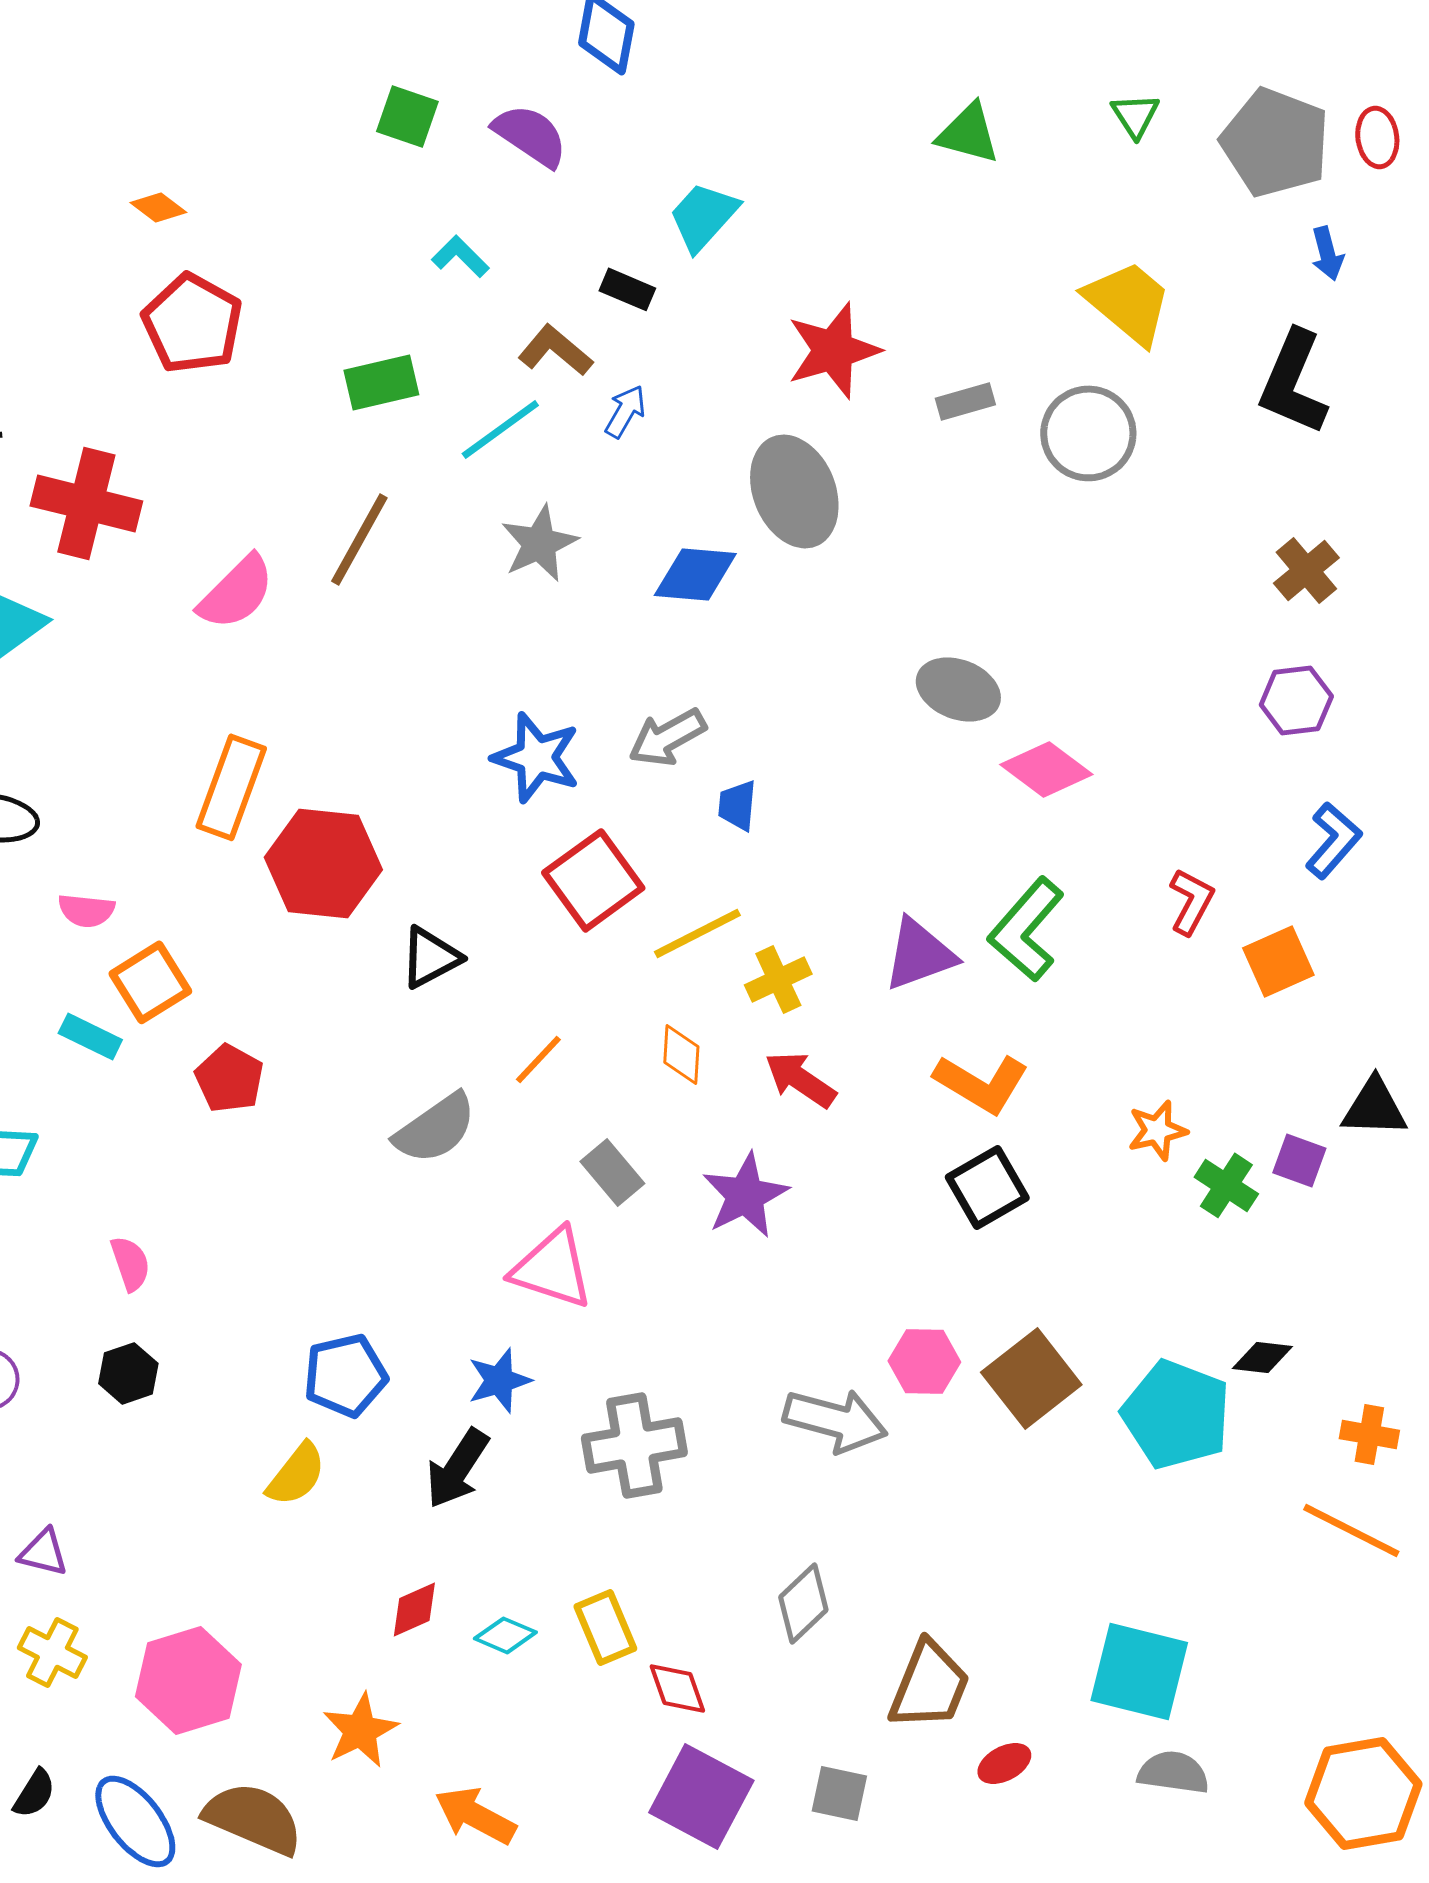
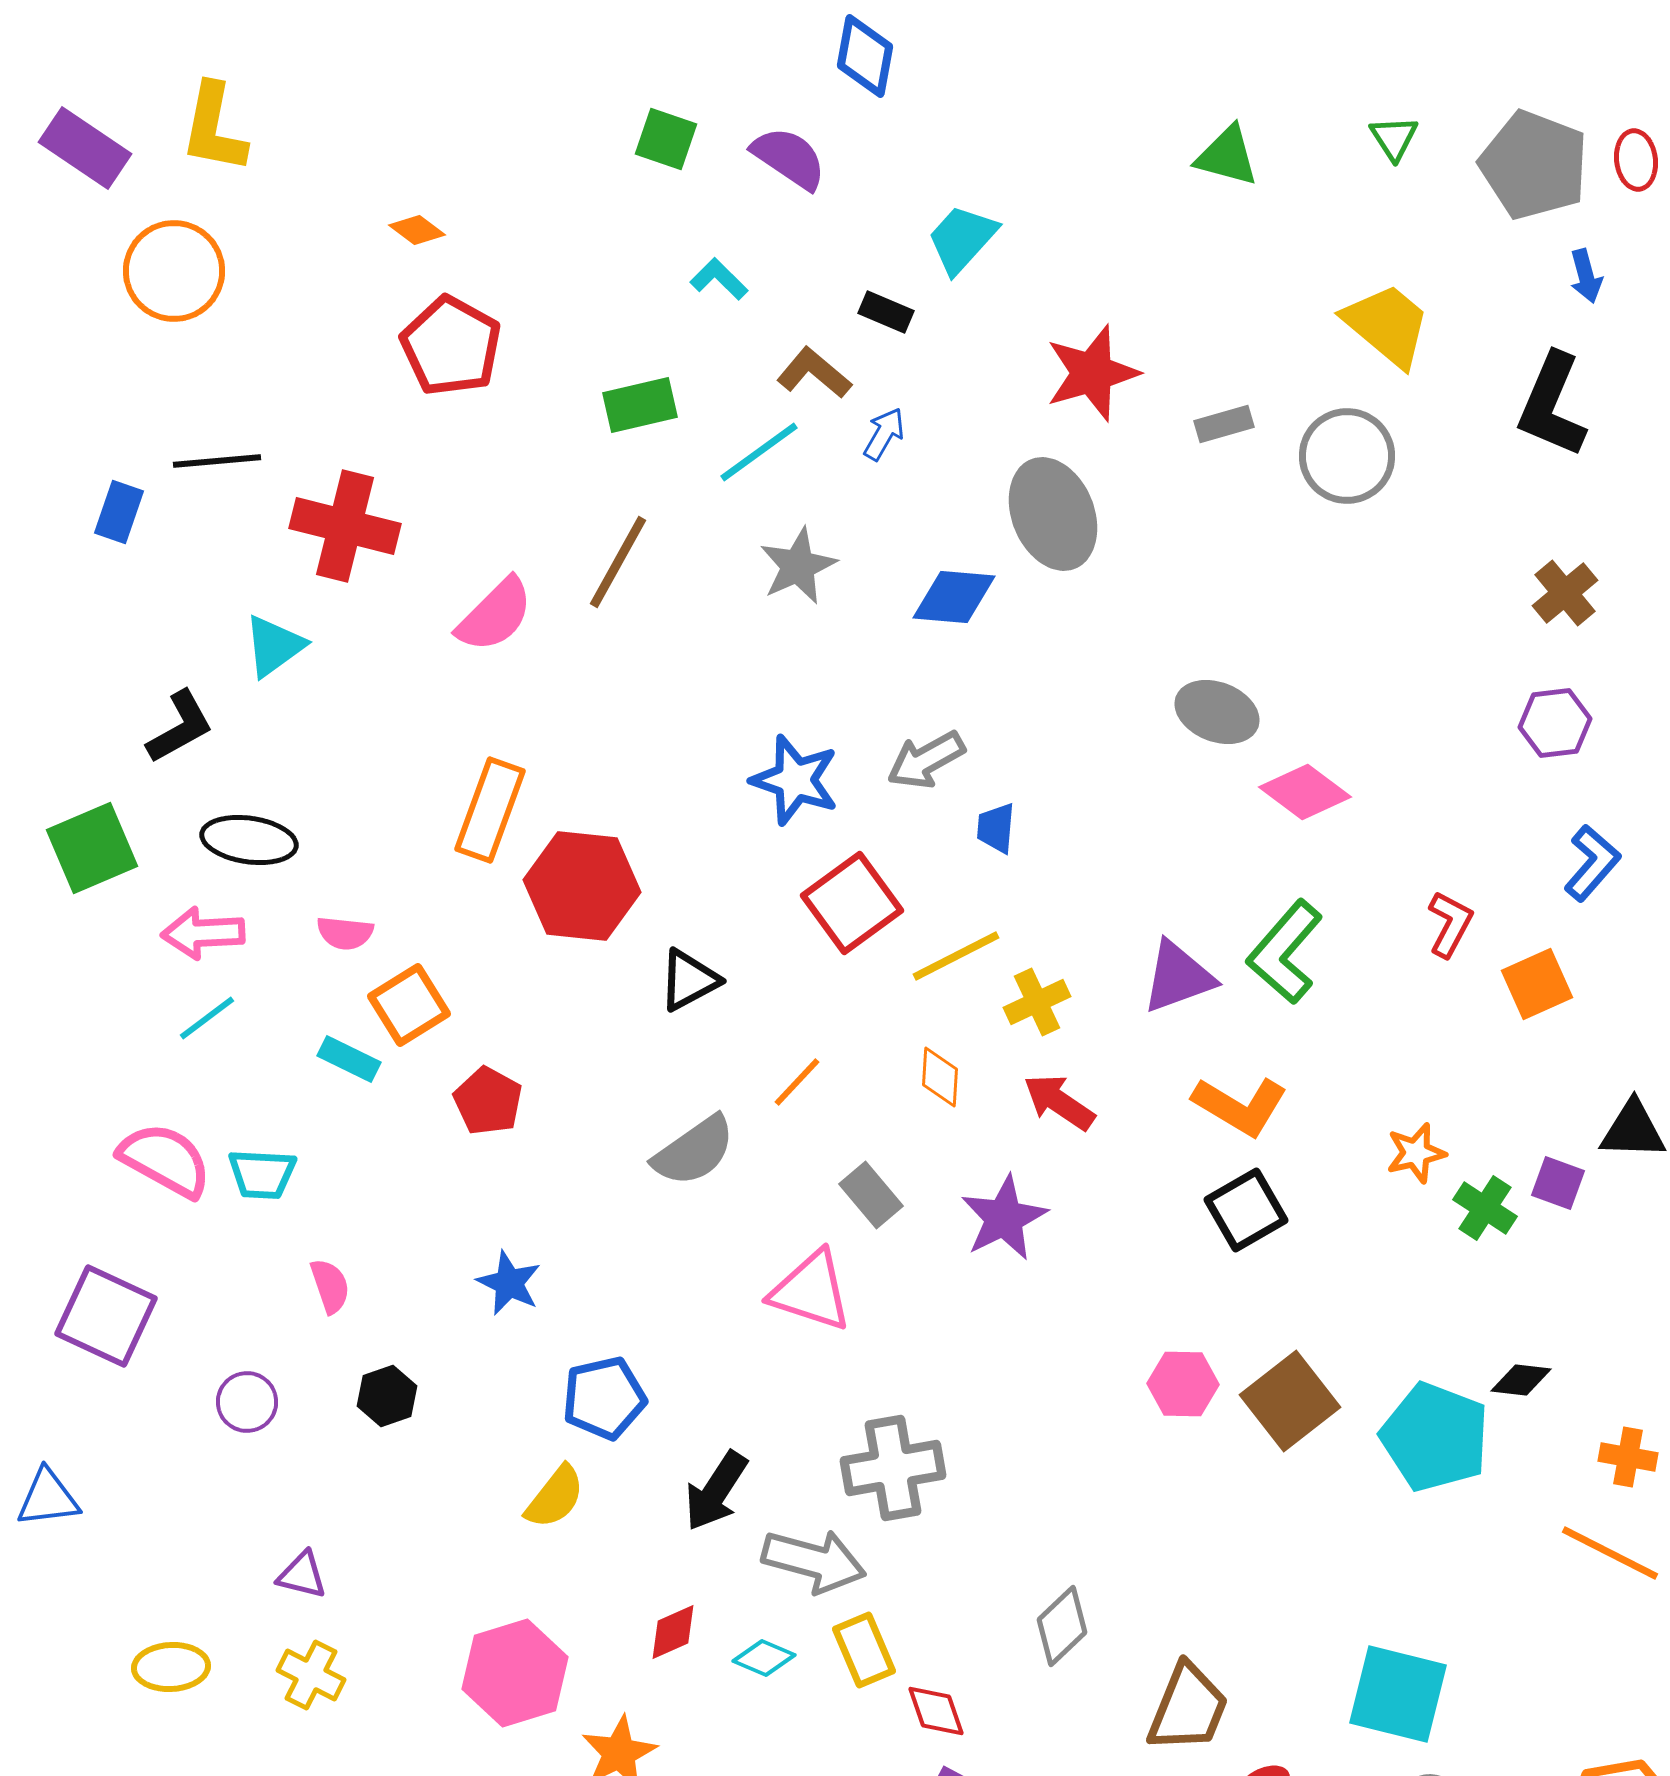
pink semicircle: (130, 1263) -> (330, 1286), moved
blue star: (499, 1380) -> (509, 1283), moved, turned -30
gray arrow: (835, 1420) -> (814, 1561), moved
pink hexagon: (188, 1680) -> (515, 1673), moved

